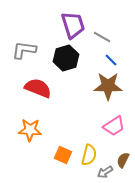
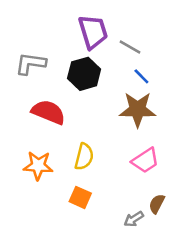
yellow semicircle: (89, 155) -> (84, 157), moved

